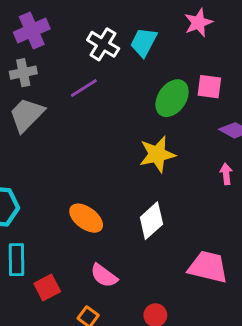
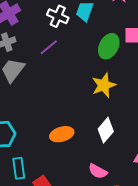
orange ellipse: (86, 218) -> (62, 134), turned -45
pink semicircle: (104, 276) -> (98, 171), moved

